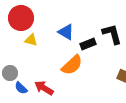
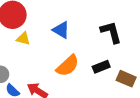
black rectangle: (88, 44) -> (101, 67), moved

